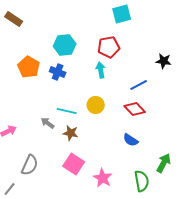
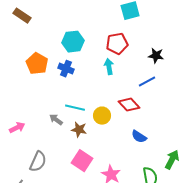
black star: (164, 61) -> (156, 56), moved
yellow circle: (96, 105) -> (102, 116), moved
red diamond: (135, 109) -> (129, 105), moved

